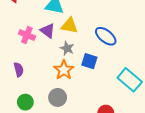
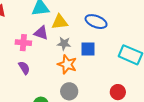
purple semicircle: (19, 70) -> (24, 68), moved

